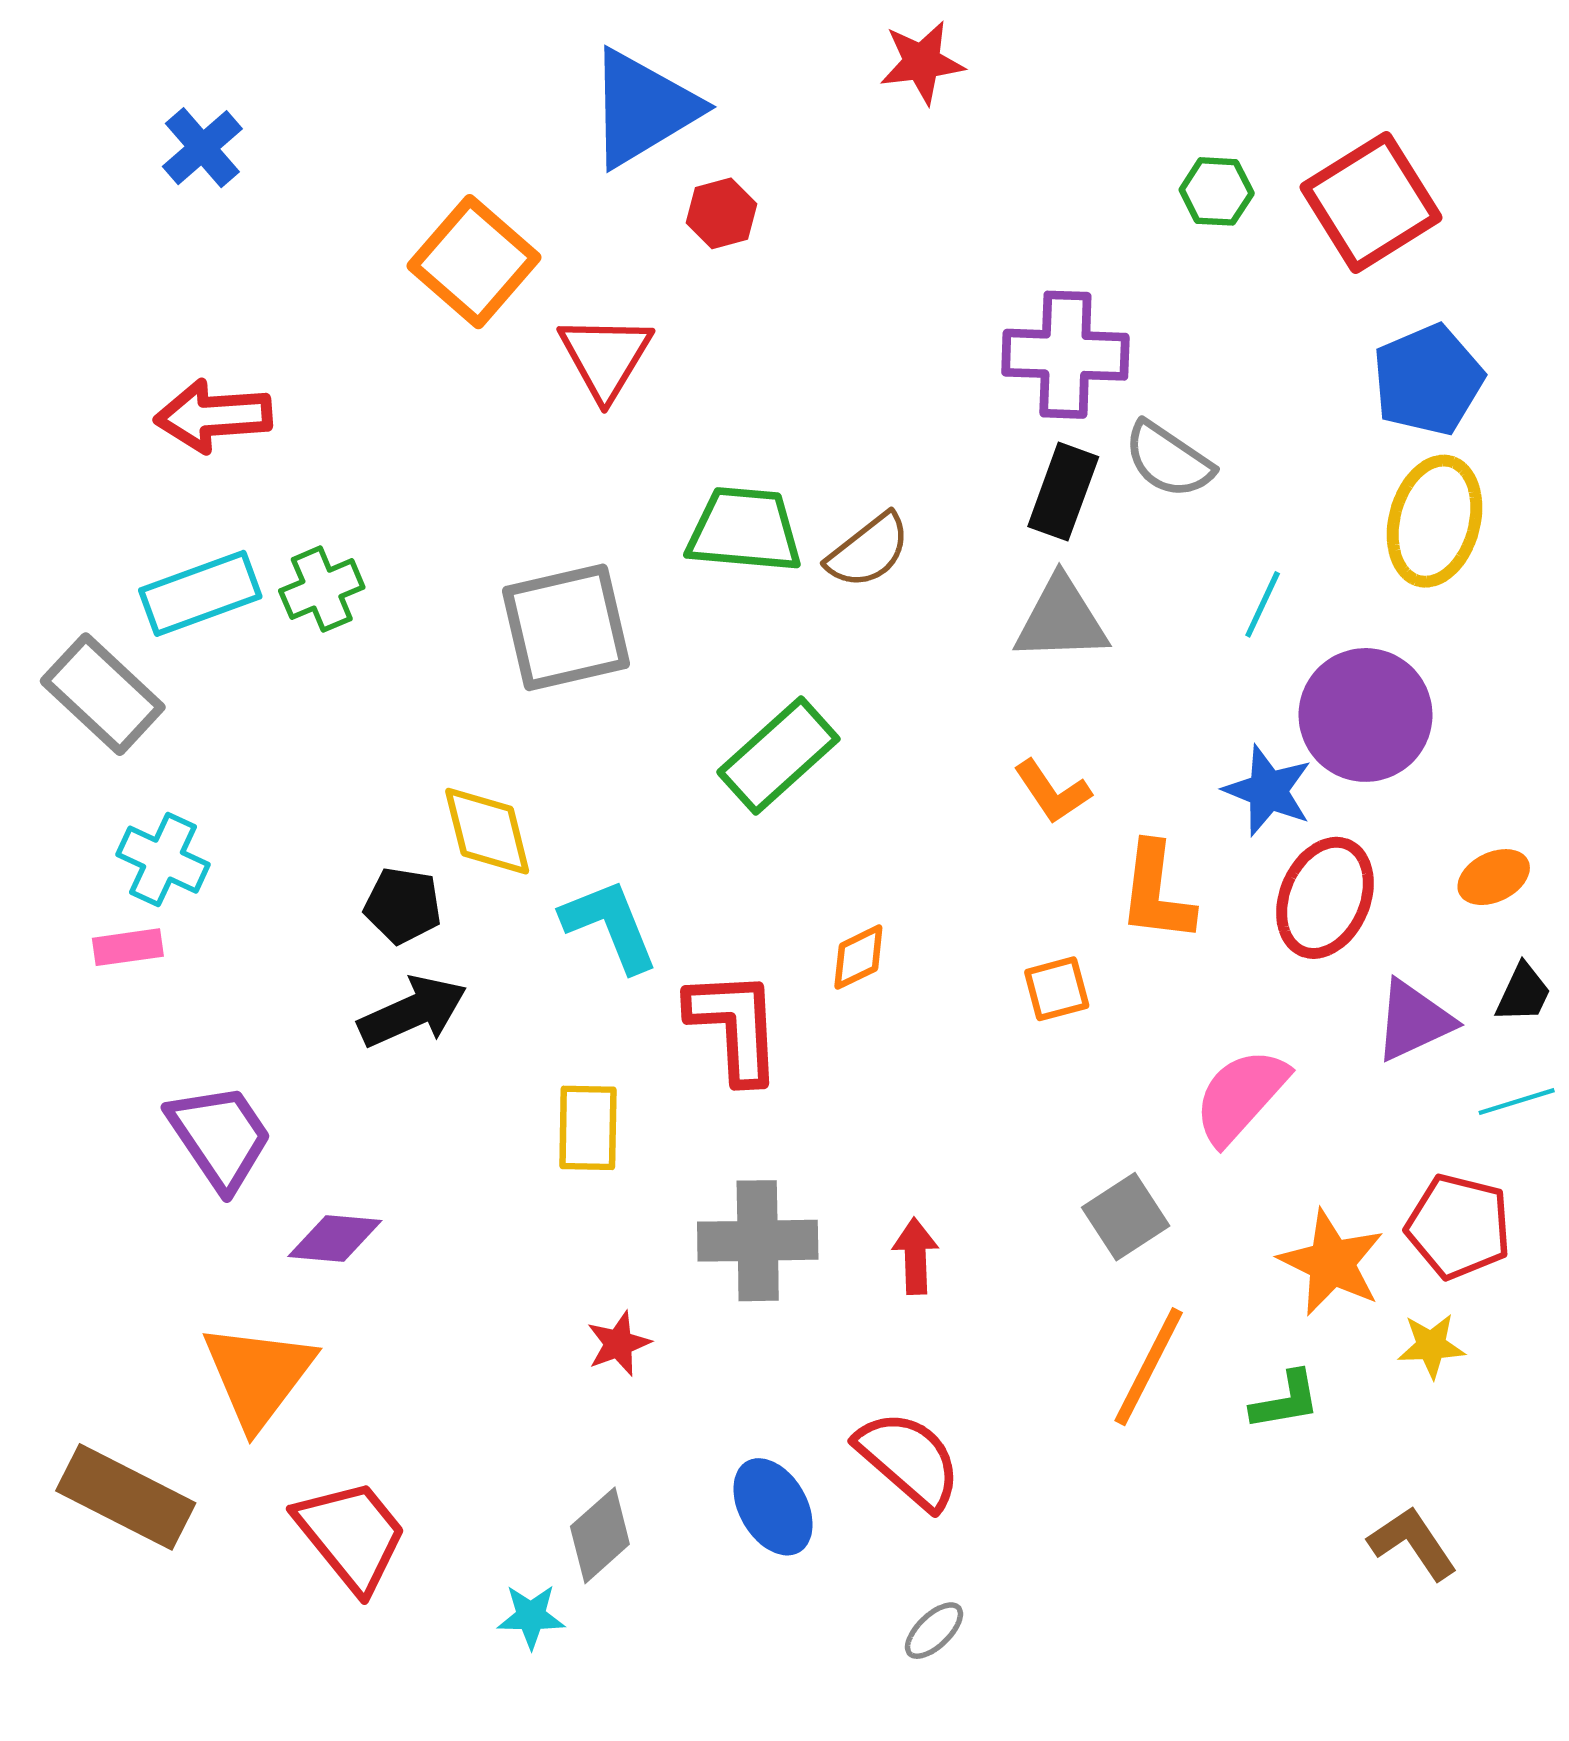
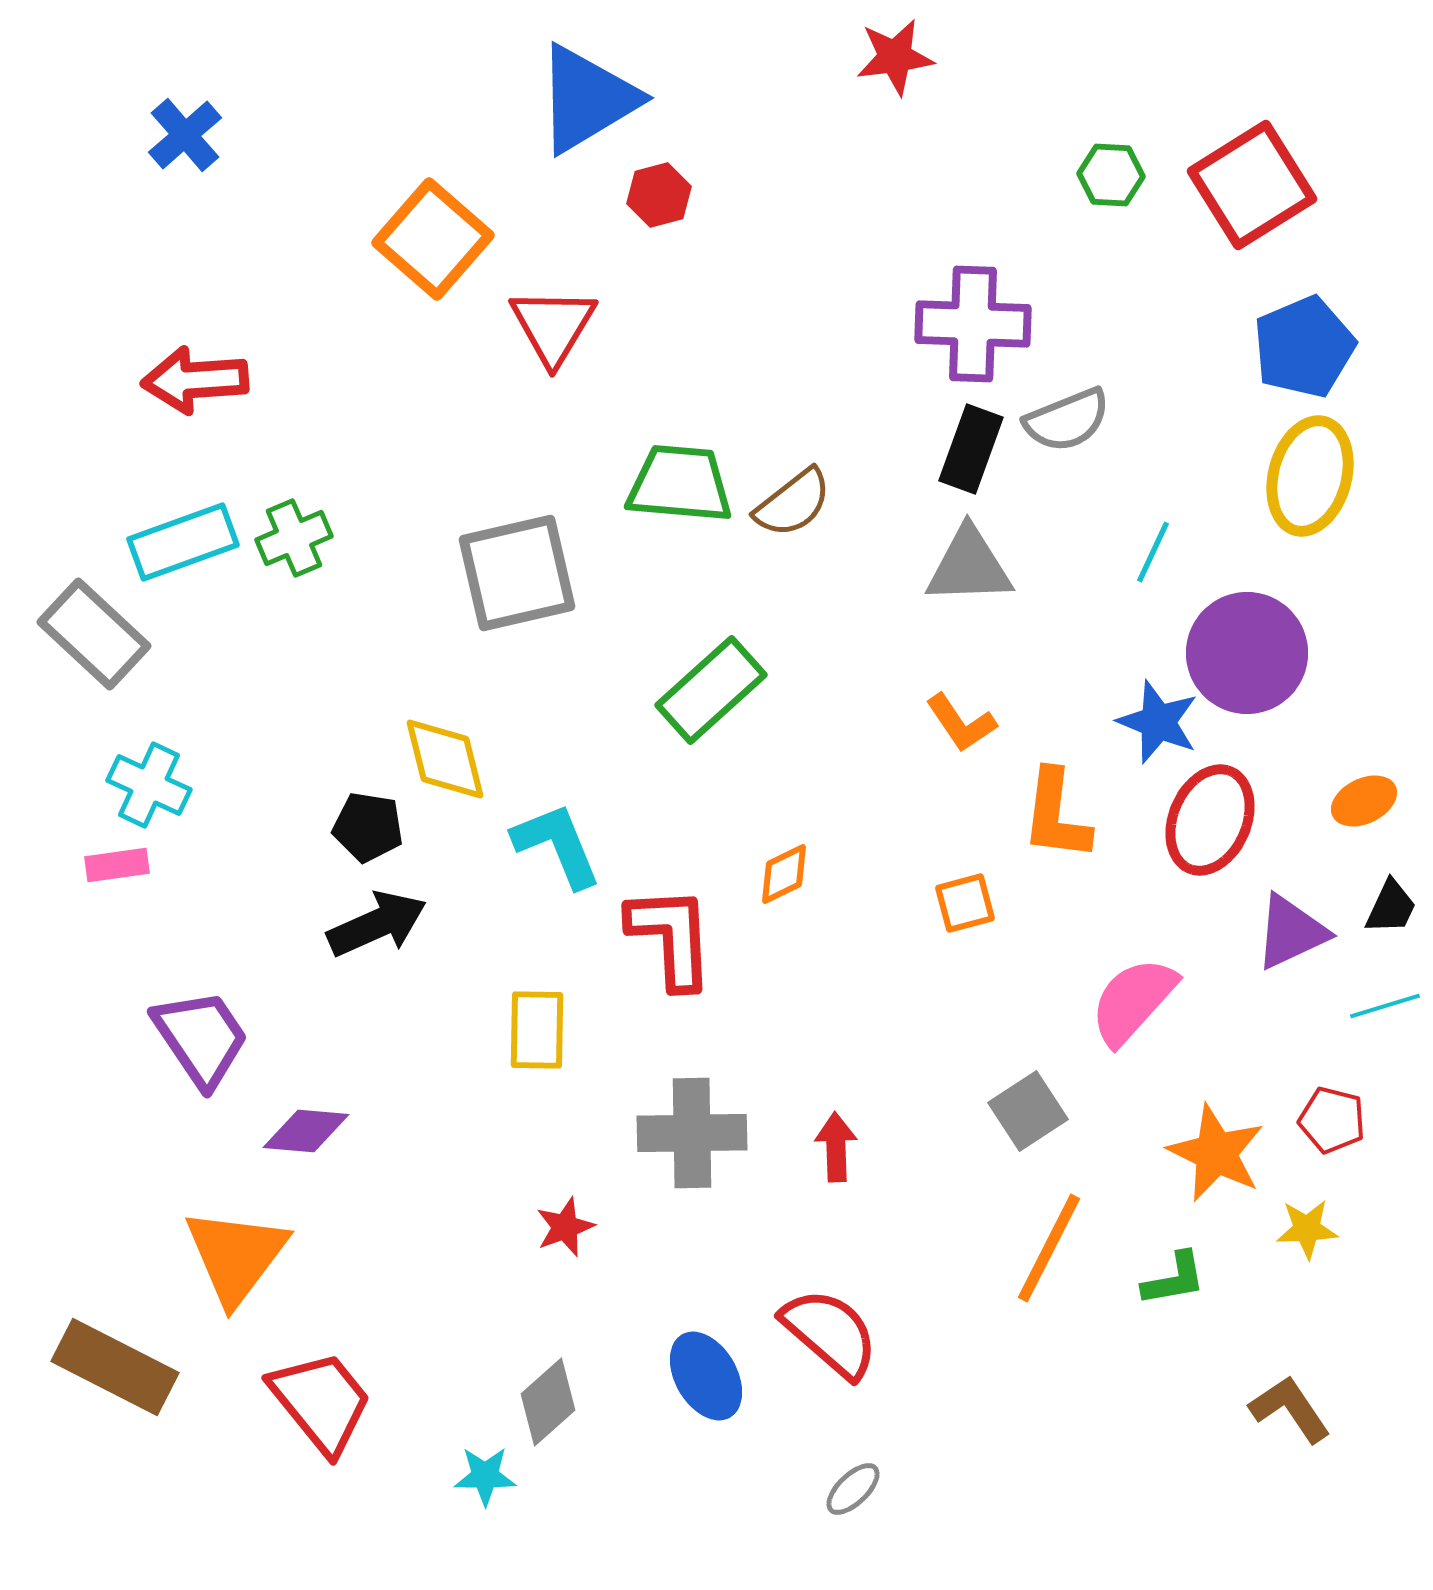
red star: (922, 62) -> (895, 57), moved
gray semicircle: (1168, 460) -> (1067, 420), turned -56
red pentagon: (1459, 1226) -> (1332, 1120), size x0.7

